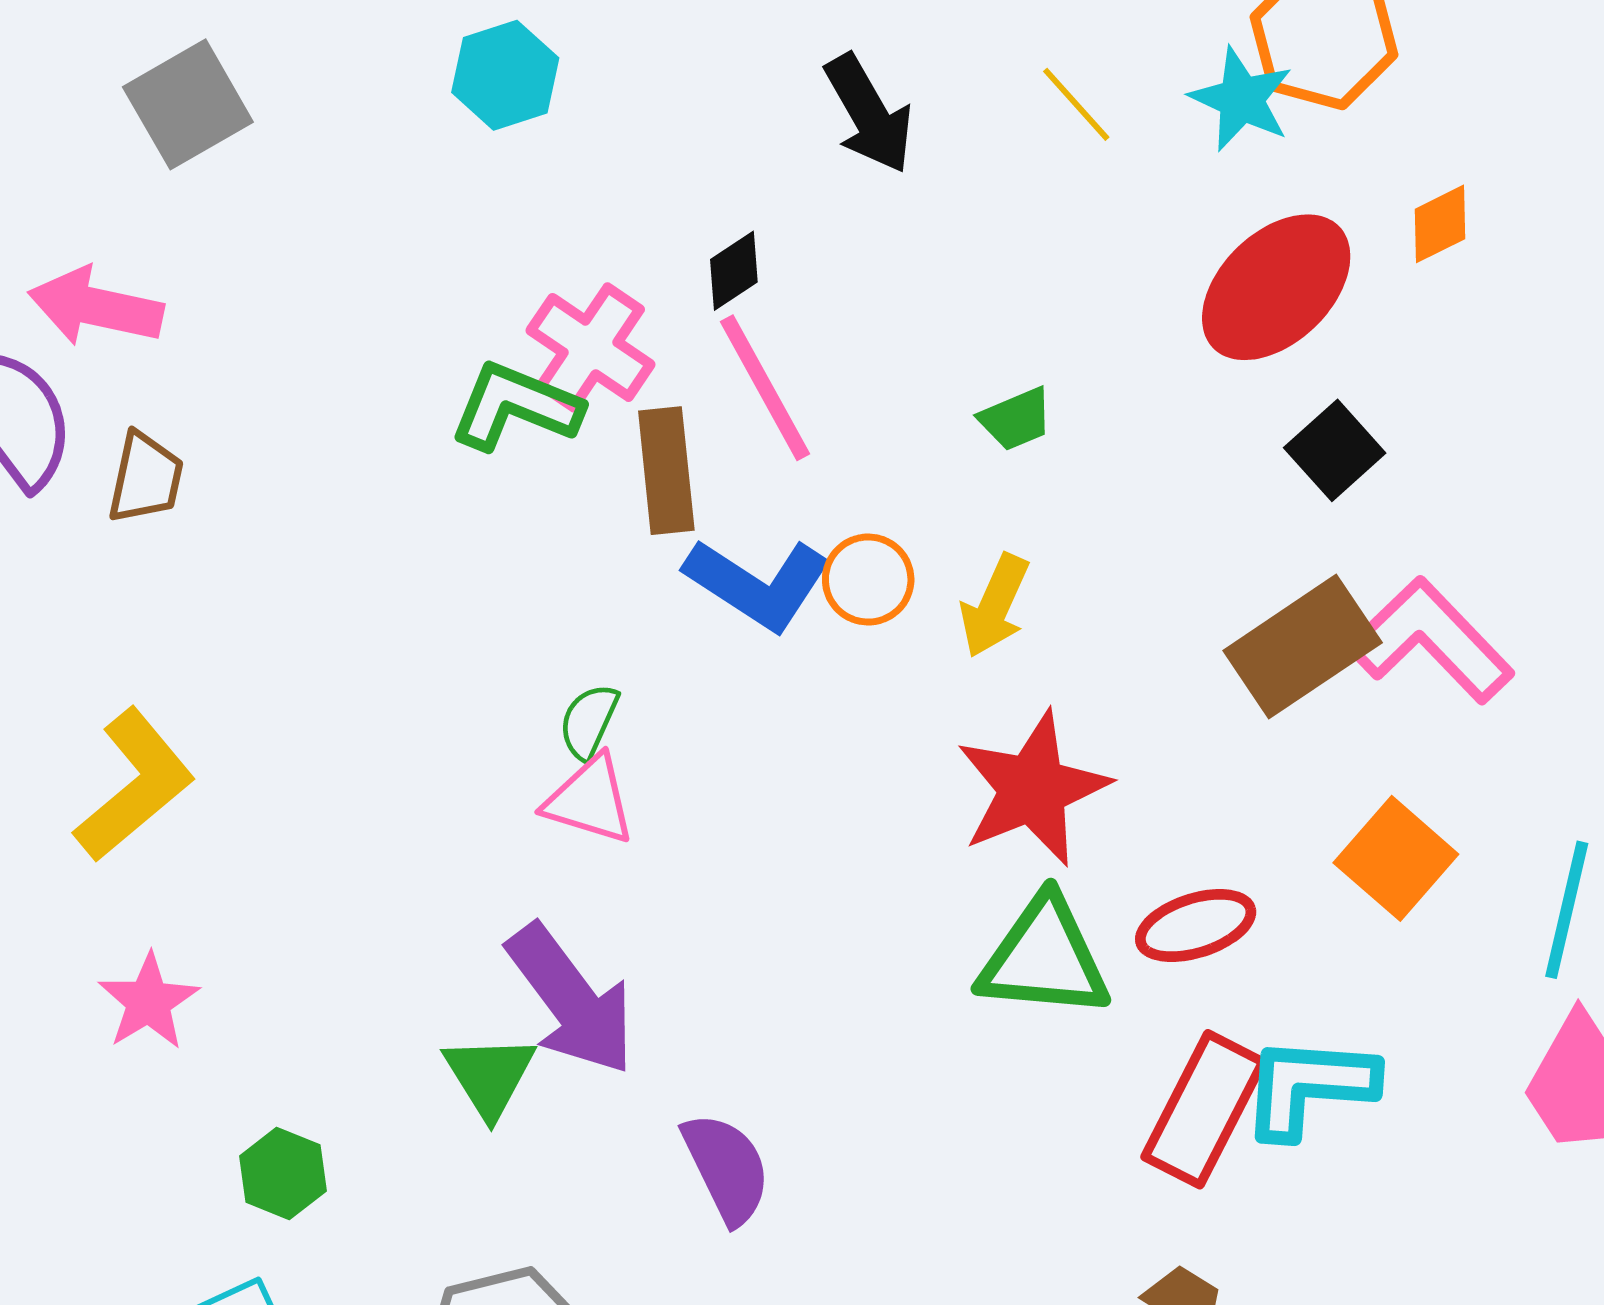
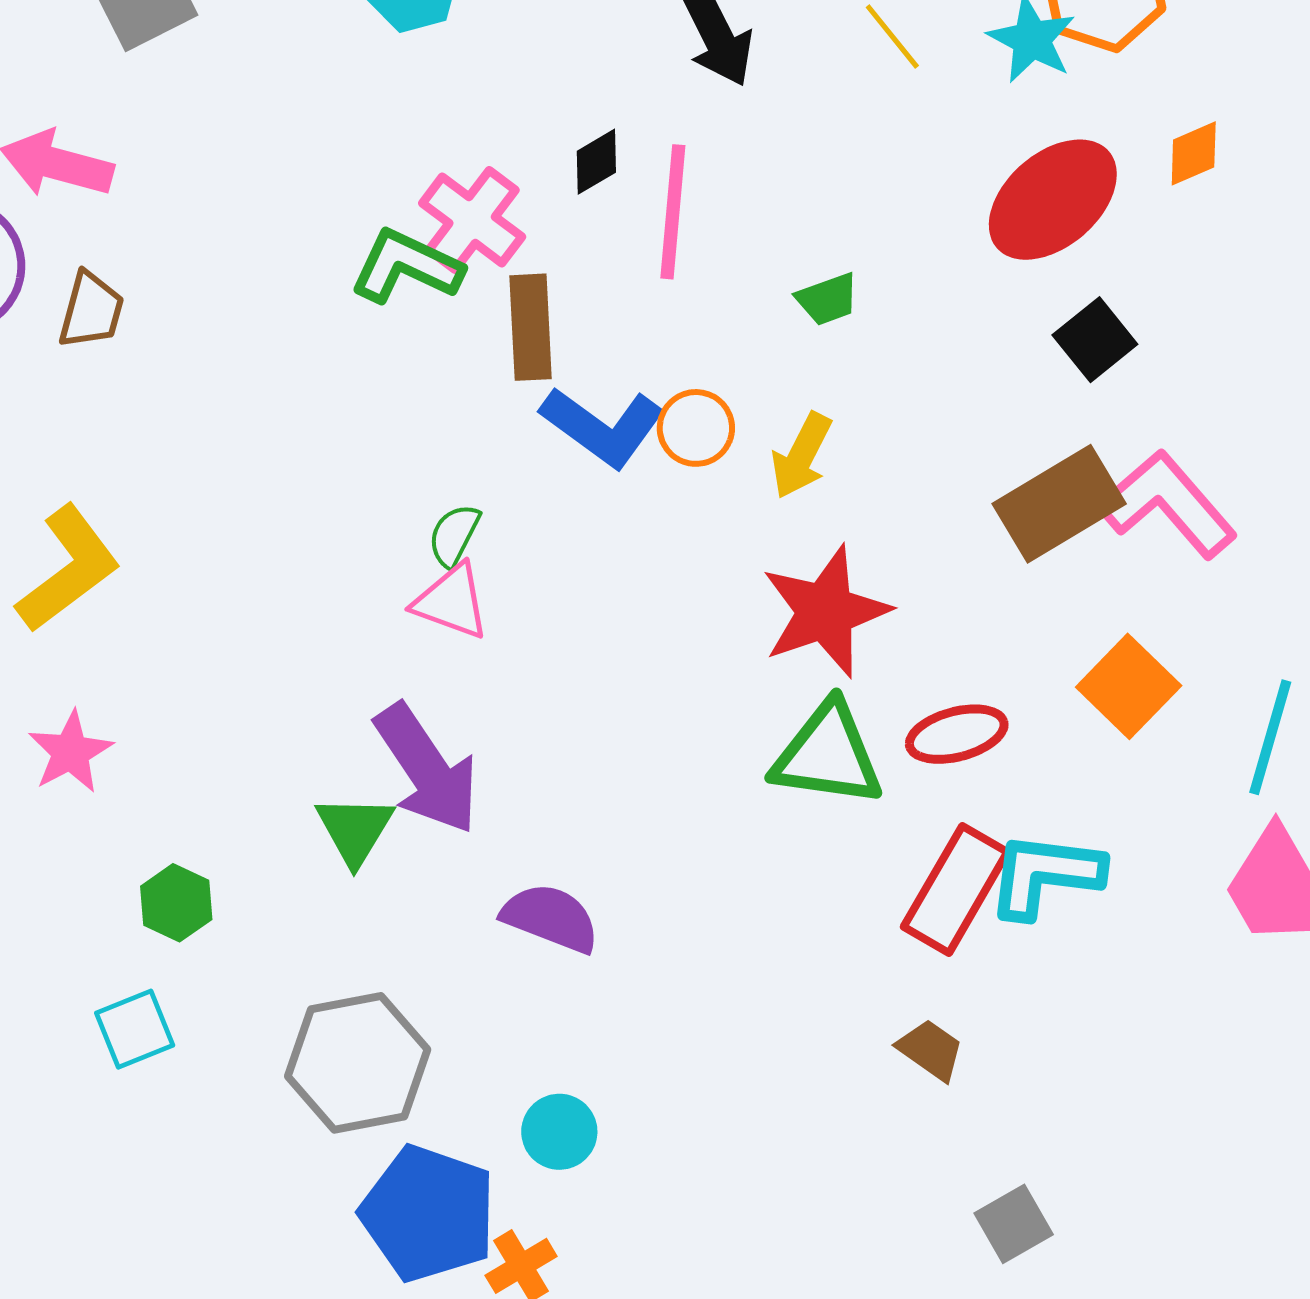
pink line: (765, 388) -> (673, 212), moved, turned 31
purple semicircle: (727, 1168) -> (550, 918), turned -46

